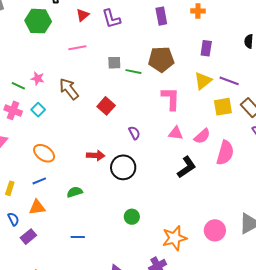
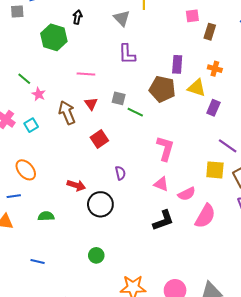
red triangle: (83, 15) -> (91, 104), moved, turned -40
brown pentagon: (161, 59) -> (162, 89), moved
yellow triangle: (203, 81) -> (197, 88), moved, turned 42
green line: (18, 86) -> (24, 79), moved

